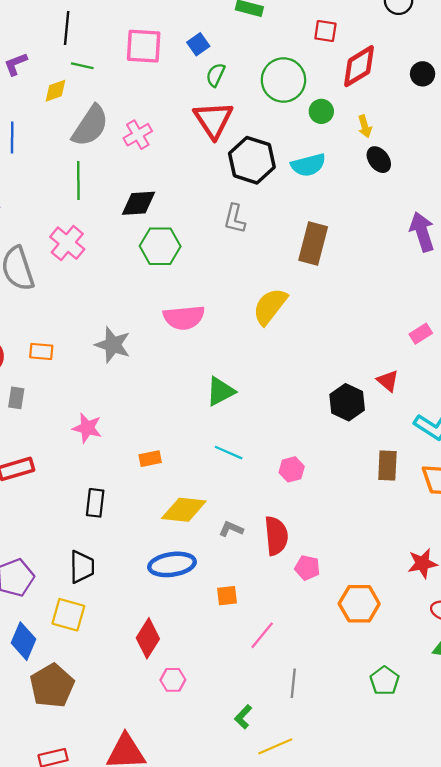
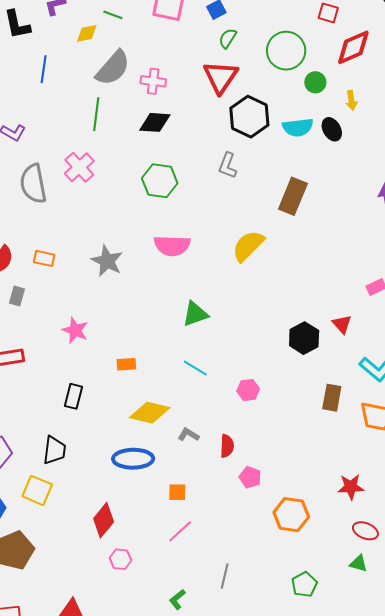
pink cross: (138, 135) -> (153, 81), turned 30
black ellipse: (379, 160) -> (332, 129), moved
black diamond: (139, 203) -> (155, 122), moved
red semicircle: (276, 536) -> (227, 446), size x0.7
pink line: (262, 635) -> (180, 531), moved

